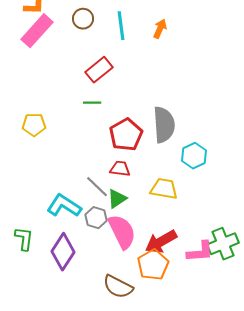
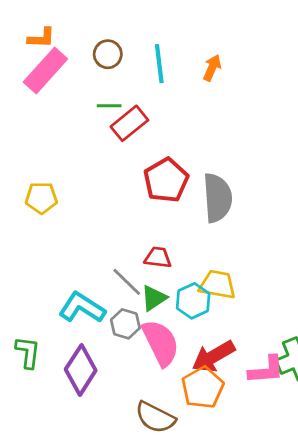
green line: (92, 103) -> (109, 106), moved
red pentagon: (126, 135) -> (166, 180), moved
cyan hexagon: (194, 156) -> (193, 301), moved

